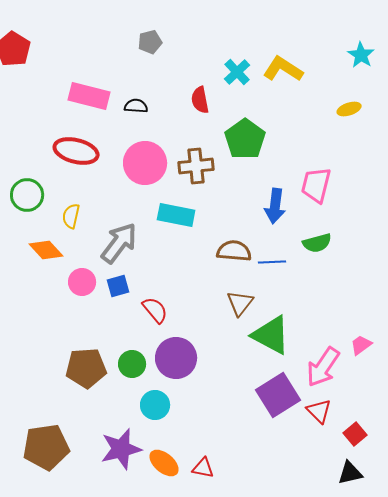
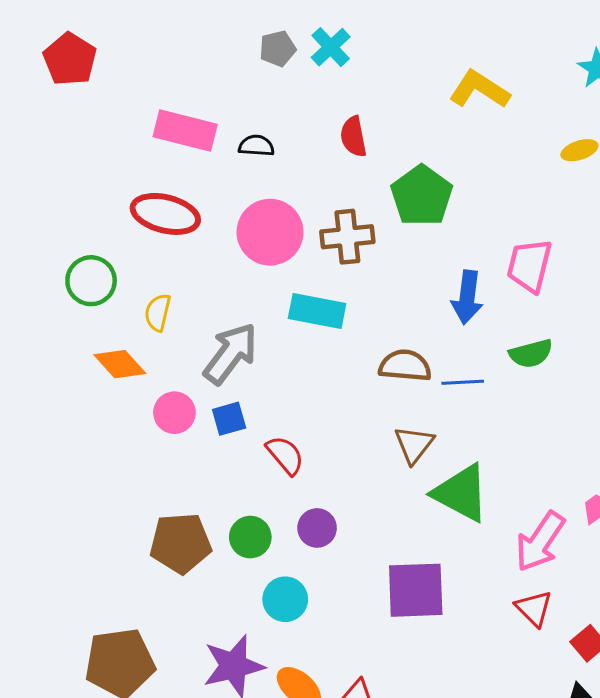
cyan cross: (237, 72) -> (331, 47), moved
purple circle: (176, 358) -> (317, 528), size x0.6
purple square: (278, 395) -> (416, 590), moved, turned 30

